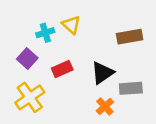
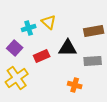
black triangle: (102, 73) -> (68, 48), moved, turned 36
gray rectangle: (131, 88) -> (93, 61), moved
orange cross: (105, 106) -> (75, 85), turned -32

